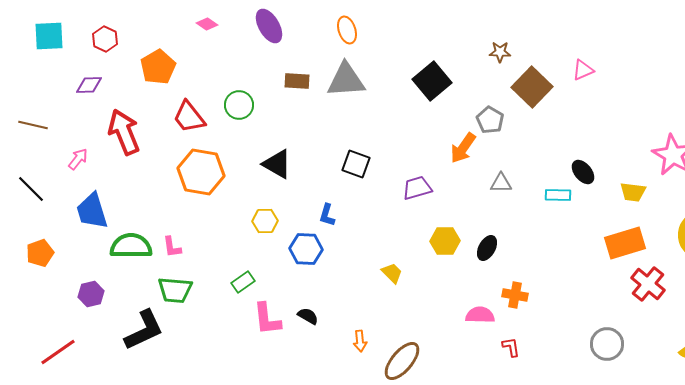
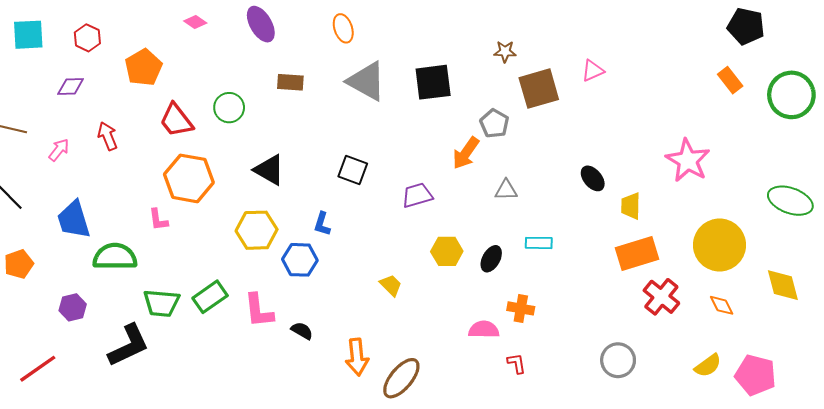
gray triangle: (346, 80) -> (366, 81), moved, turned 33
black square: (432, 81) -> (433, 82), turned 33
brown square: (532, 87) -> (539, 89), turned 30
red arrow: (124, 132) -> (108, 136), size x0.6
pink arrow: (78, 159) -> (59, 150), moved
yellow trapezoid: (633, 192) -> (631, 206), moved, turned 84
cyan rectangle: (558, 195) -> (539, 243), moved
yellow hexagon: (265, 221) -> (257, 230), size x1.5
pink L-shape: (172, 247) -> (158, 220), moved
green rectangle: (243, 282) -> (210, 297), moved, size x1.4
pink L-shape: (267, 319) -> (259, 311), moved
orange arrow: (360, 341) -> (357, 357), size x1.6

